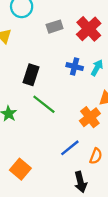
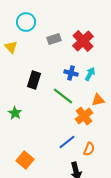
green line: (44, 104) -> (63, 96), moved

